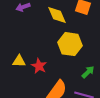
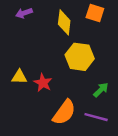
yellow diamond: (57, 15) -> (64, 22), turned 30

